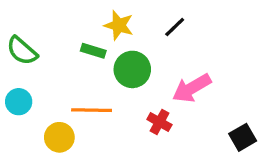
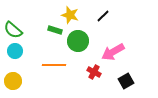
cyan circle: (19, 102) -> (15, 51), moved
yellow circle: (59, 137) -> (13, 81), moved
black square: (243, 137) -> (126, 81), moved

